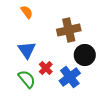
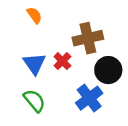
red cross: (46, 68) -> (62, 61), moved

